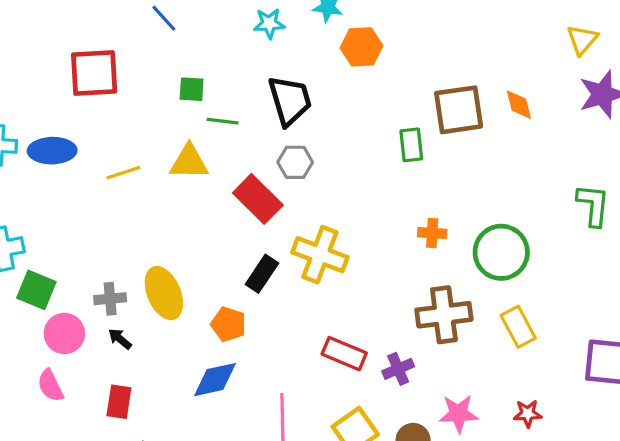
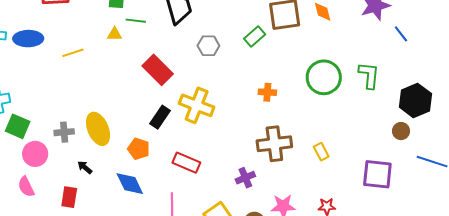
green rectangle: (411, 145) -> (255, 37), turned 55
yellow triangle: (189, 162) -> (115, 34), moved, size x0.6
gray hexagon: (295, 162) -> (208, 46), moved
green circle: (501, 252) -> (324, 77), moved
yellow rectangle: (518, 327) -> (321, 152), size x0.7
black arrow: (120, 339) -> (85, 167), moved
red rectangle: (344, 354) -> (186, 163), moved
blue diamond: (215, 380) -> (130, 184), turned 76

